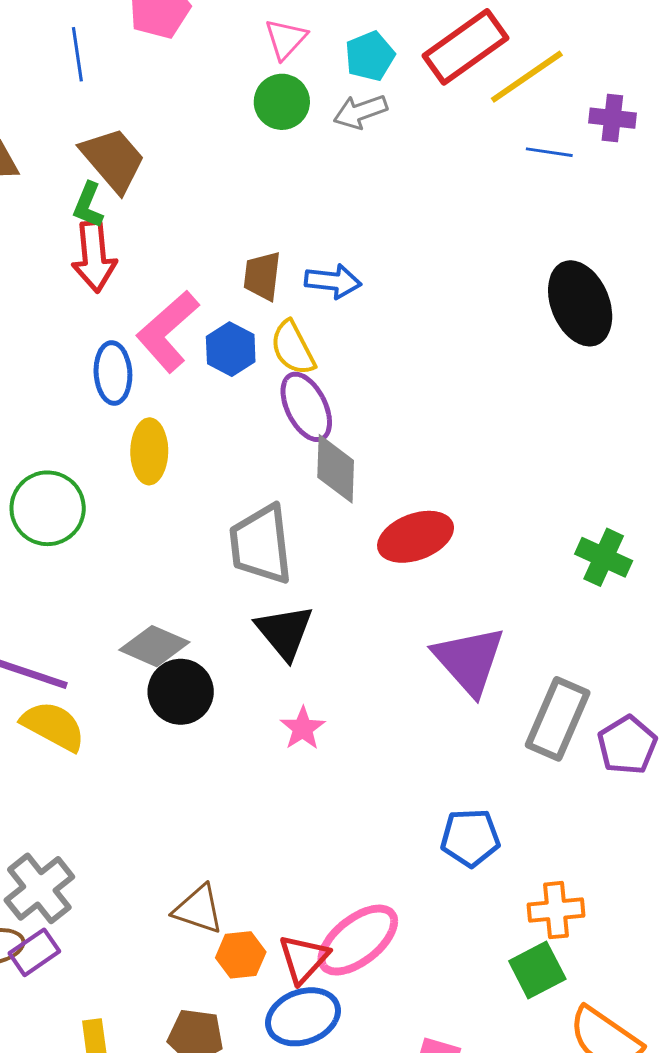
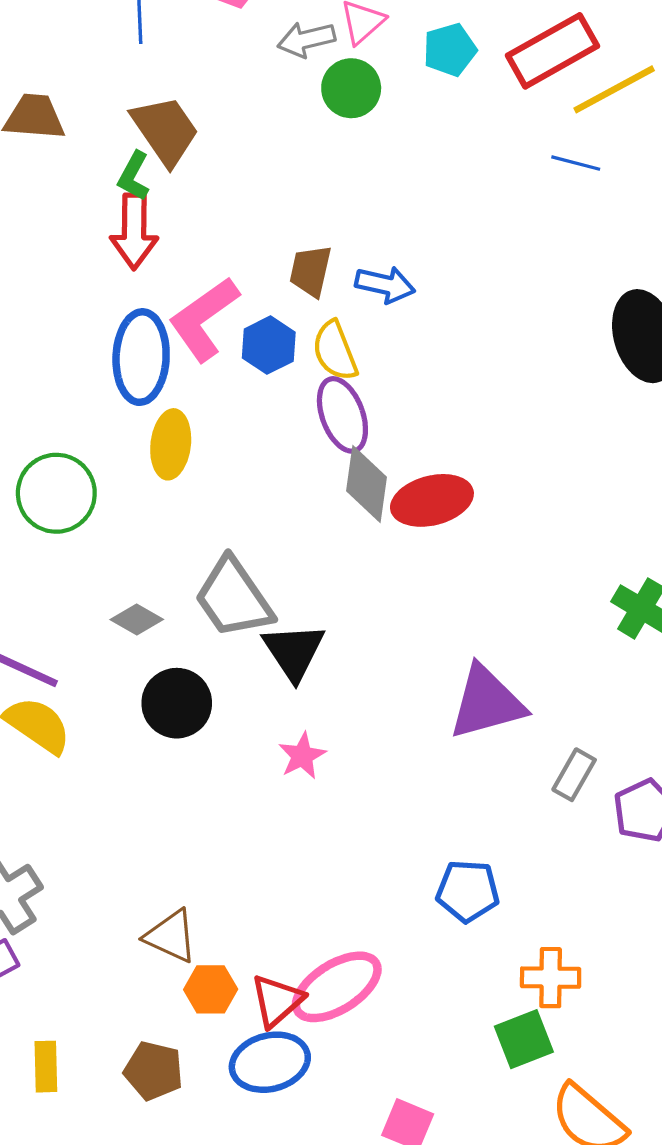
gray arrow: (360, 112) -> (306, 39), moved
blue line: (549, 152) -> (576, 163), moved
blue ellipse: (113, 373) -> (141, 357), size x1.4
red ellipse: (416, 537) -> (432, 500), moved
gray trapezoid: (261, 544) -> (234, 598), moved, turned -34
gray diamond: (154, 646) -> (137, 619), moved, size x0.7
purple triangle: (469, 660) -> (487, 702), turned 50
gray rectangle: (558, 719) -> (574, 775), size x0.6

